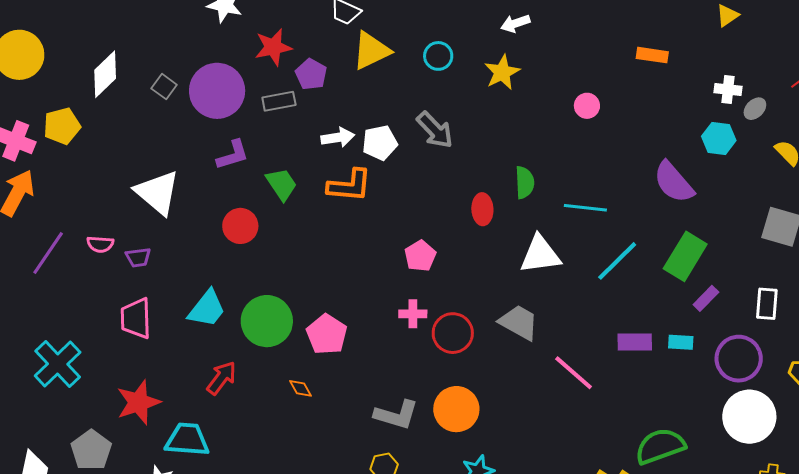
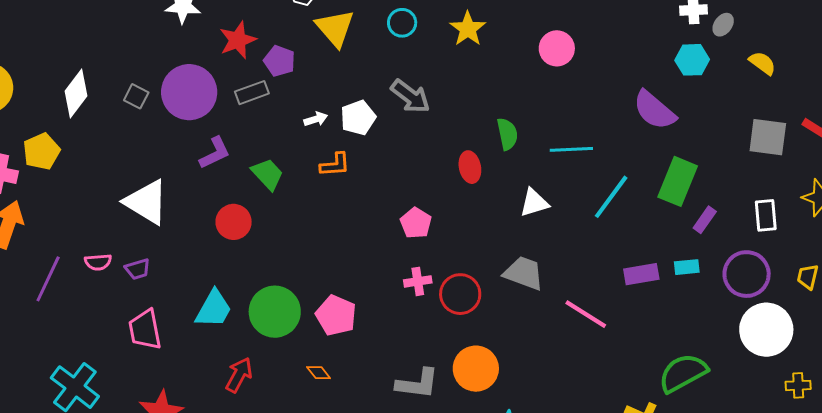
yellow triangle: (371, 51) -> (335, 28), turned -36
pink circle: (587, 106) -> (557, 48), size x1.4
white arrow: (338, 137) -> (316, 119), size x0.7
orange L-shape: (350, 186) -> (335, 165), size x0.7
white triangle: (540, 255) -> (534, 203), size x0.7

